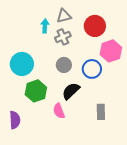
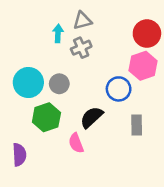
red circle: (95, 26) -> (147, 34), moved
gray circle: (64, 65) -> (59, 84), moved
gray rectangle: (101, 112) -> (137, 125), moved

